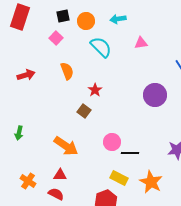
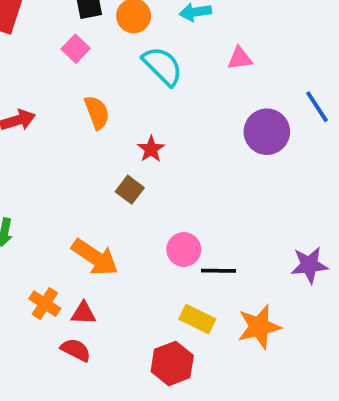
purple circle: (155, 95) -> (267, 132), moved
orange cross: (28, 181) -> (45, 304), moved
orange star: (151, 182) -> (259, 327), turned 30

